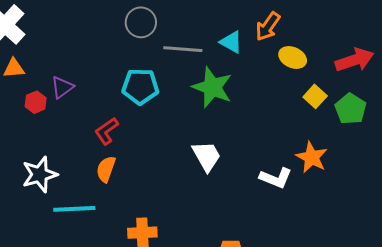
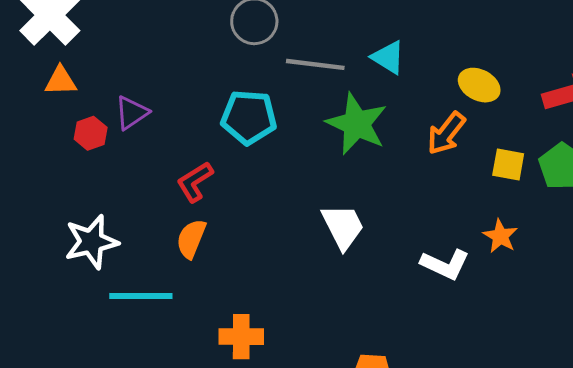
orange arrow: (268, 26) -> (446, 133), moved
yellow square: (315, 96) -> (508, 165), moved, turned -35
orange star: (312, 157) -> (500, 236), size x0.7

